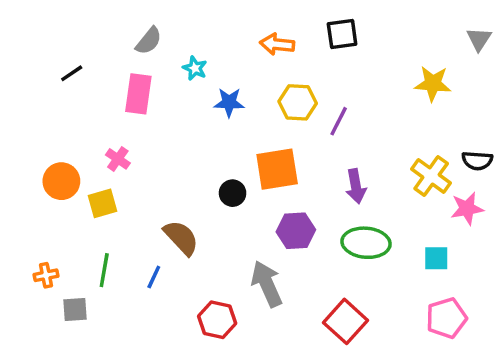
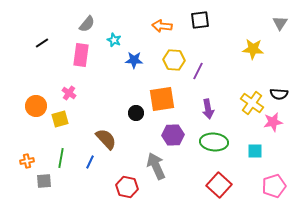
pink pentagon: (446, 318) -> (274, 186), moved
red square: (345, 321) -> (219, 185), moved

